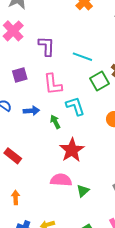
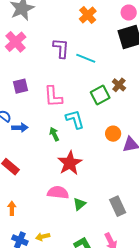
purple L-shape: (46, 46) -> (61, 48), moved
cyan line: (82, 57) -> (86, 58), moved
blue arrow: (31, 111) -> (20, 128), moved

